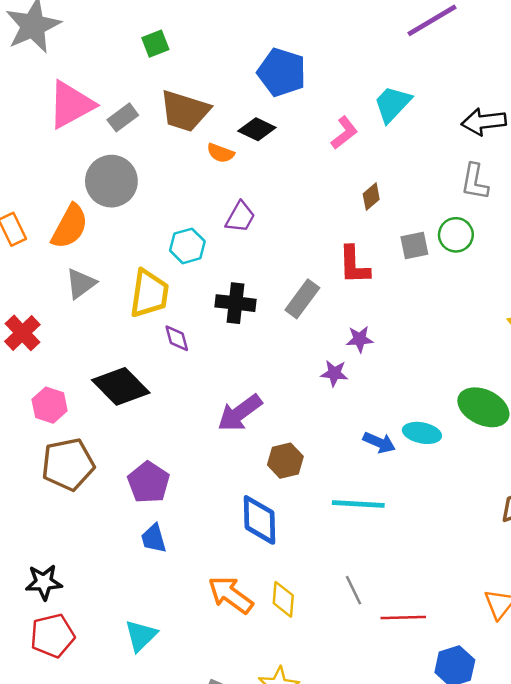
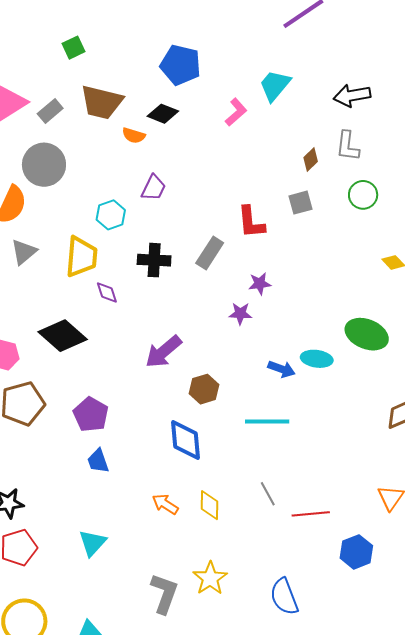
brown diamond: (371, 197) -> (311, 160), moved
green circle: (456, 235) -> (363, 195), moved
orange arrow: (231, 595) -> (165, 504), size x0.7

